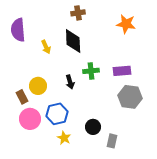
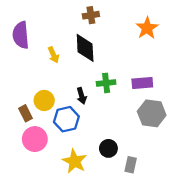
orange star: (126, 24) -> (147, 28), turned 30
blue hexagon: (57, 114) -> (66, 119), moved
yellow star: (64, 138) -> (75, 161), size x1.5

